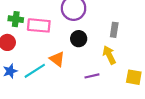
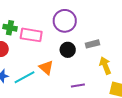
gray rectangle: (114, 30) -> (93, 44), moved, turned 64
yellow arrow: (109, 55) -> (105, 66), moved

